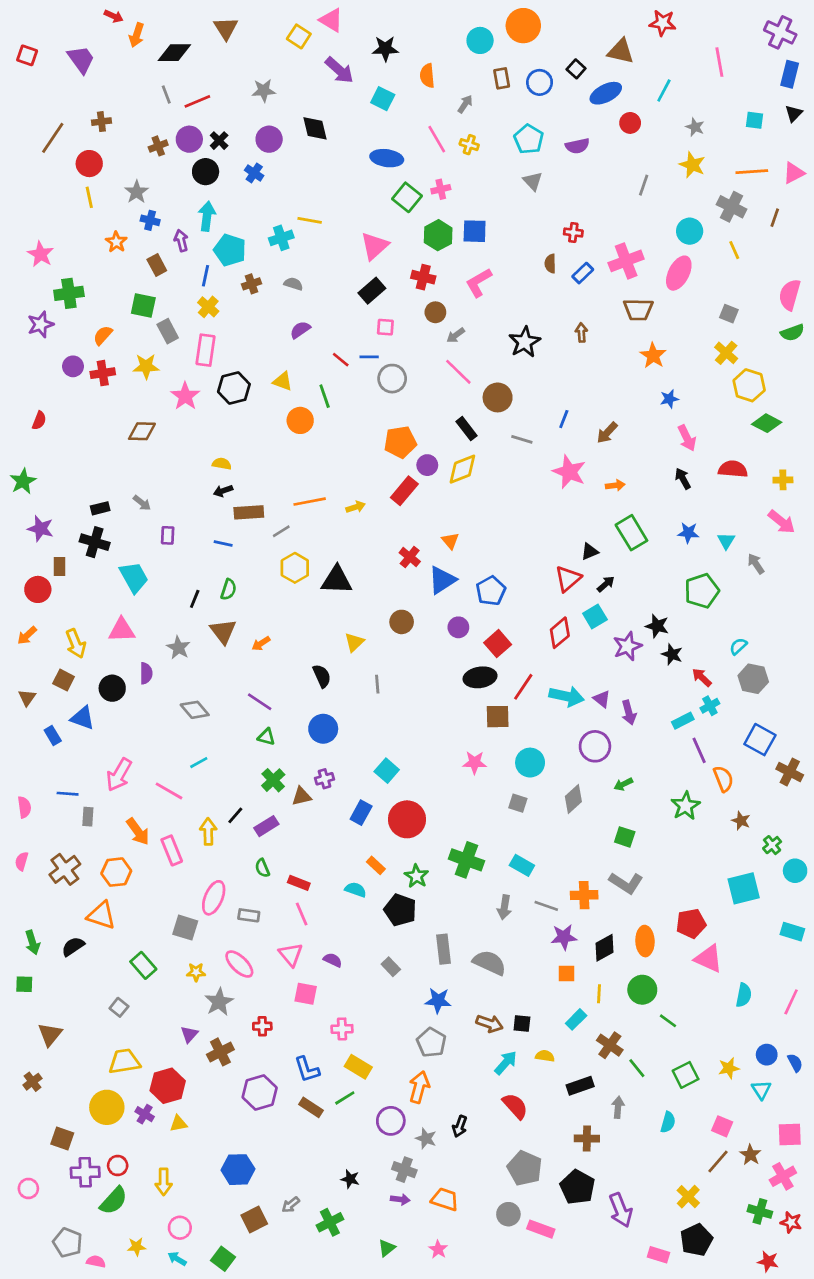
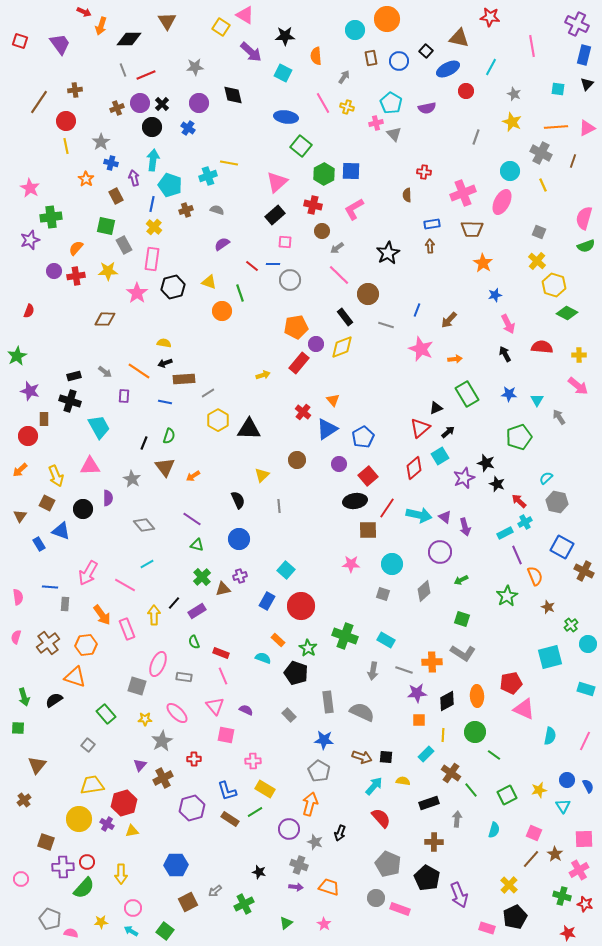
pink cross: (441, 189) -> (376, 123), moved
blue rectangle: (583, 273) -> (432, 224), moved, turned 35
orange line: (310, 502) -> (139, 371), moved, turned 45

